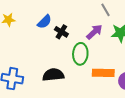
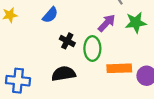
black cross: (61, 32) -> (67, 41), moved

